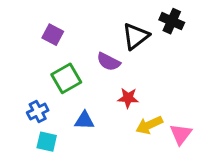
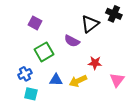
red star: (128, 98) -> (95, 63), moved
yellow arrow: (149, 125) -> (78, 81), moved
pink triangle: (181, 134) -> (117, 80), moved

